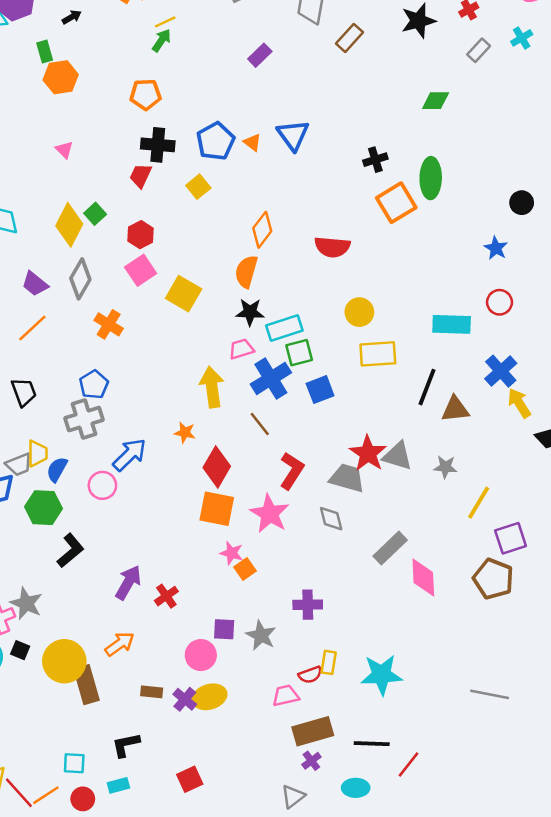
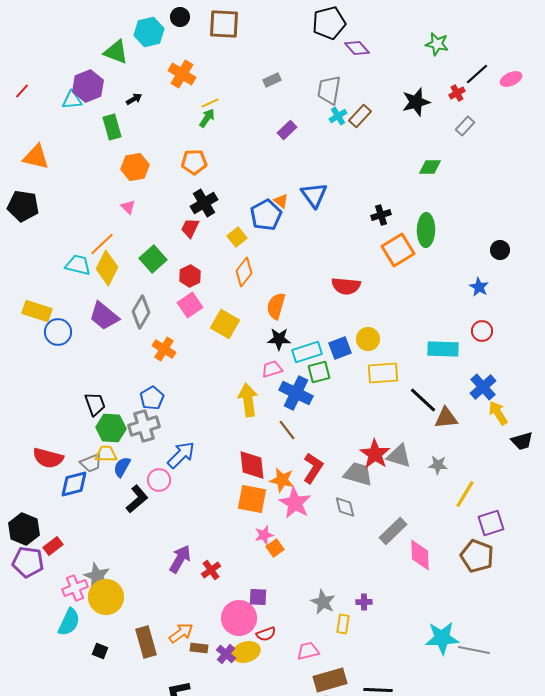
cyan cross: (522, 38) -> (338, 116), moved
green rectangle: (45, 51) -> (112, 127), size x1.4
orange hexagon: (61, 77) -> (135, 167), moved
blue pentagon: (216, 141) -> (266, 215), moved
black cross: (158, 145) -> (204, 203), turned -36
green square: (95, 214) -> (153, 259), size x1.5
yellow diamond: (69, 225) -> (107, 268), moved
orange diamond: (262, 230) -> (244, 272), moved
purple trapezoid: (35, 284) -> (104, 316), size x1.4
orange line: (32, 328) -> (102, 244), moved
blue cross: (271, 378) -> (296, 393), turned -32
black line: (427, 387) -> (423, 400), turned -68
blue square: (320, 390) -> (340, 348), moved
orange star: (185, 433) -> (282, 480), moved, size x1.4
yellow trapezoid: (37, 453) -> (106, 454), turned -90
red diamond: (217, 467) -> (252, 465), turned -36
green hexagon: (43, 508) -> (111, 428), moved
black L-shape: (70, 551) -> (137, 499), moved
pink star: (232, 553) -> (264, 535), turned -30
purple cross: (308, 605) -> (364, 602), moved, size x0.7
gray star: (261, 635) -> (323, 602), moved
orange arrow: (120, 644) -> (181, 633), moved
black square: (20, 650) -> (100, 651), moved
pink circle: (201, 655) -> (239, 618), size x1.4
yellow circle: (64, 661) -> (106, 597), moved
red semicircle: (310, 675) -> (266, 634), moved
cyan star: (381, 675) -> (442, 638), moved

